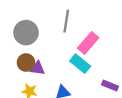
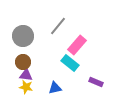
gray line: (66, 21) -> (58, 26), turned 30
purple triangle: (37, 68) -> (26, 75), moved

